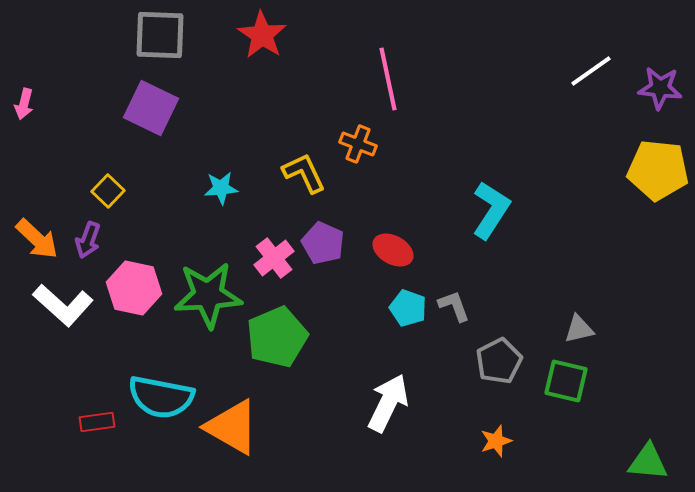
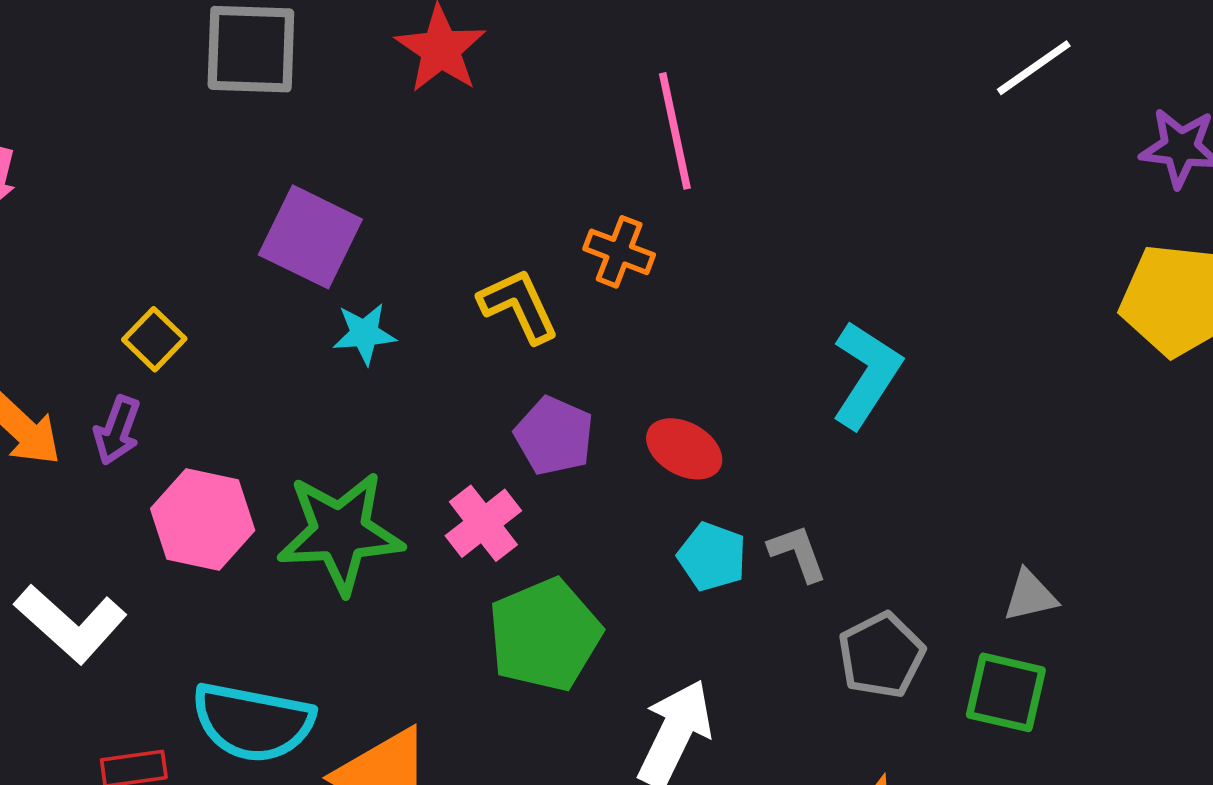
white line: (591, 71) -> (1034, 68), moved
purple square: (151, 108) -> (310, 237), moved
pink cross: (274, 258) -> (483, 523), moved
white L-shape: (63, 305) -> (71, 624), moved
green pentagon: (277, 337) -> (545, 635), moved

